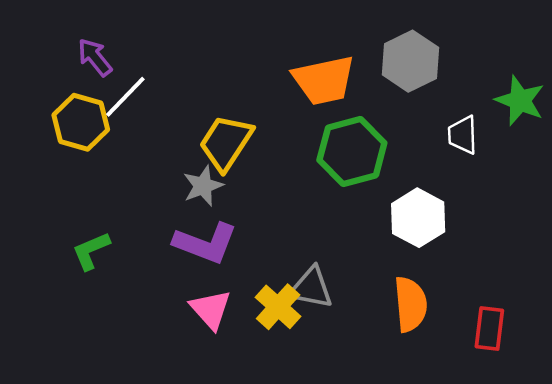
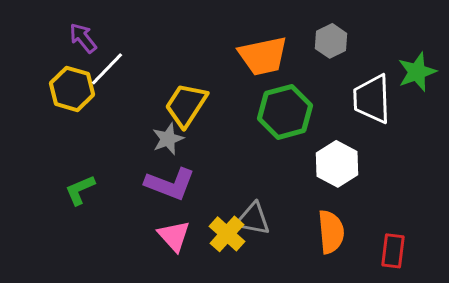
gray hexagon: (410, 61) -> (331, 41), size x0.7
green star: (520, 101) -> (417, 72), turned 30
white trapezoid: (463, 135) -> (372, 99), size x1.6

